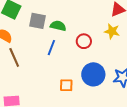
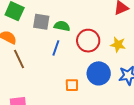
yellow star: (112, 31) -> (118, 45), moved
red circle: (84, 41) -> (88, 41), size x1.5

